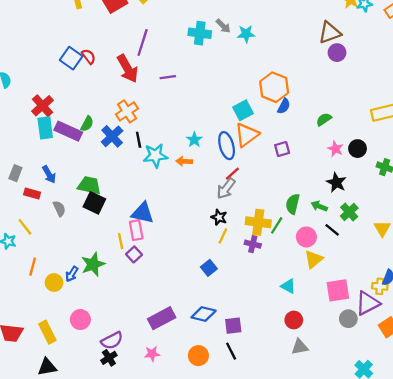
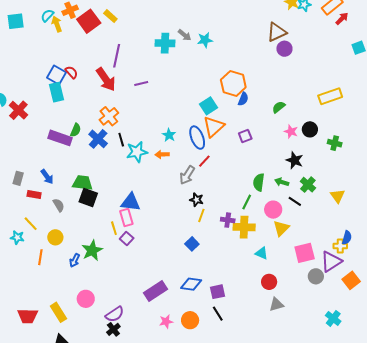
red cross: (43, 106) -> (18, 110), moved
cyan rectangle: (45, 128) -> (57, 92), moved
gray arrow: (226, 189) -> (187, 175), moved
yellow cross: (258, 222) -> (244, 227), moved
yellow circle: (54, 283) -> (55, 237), moved
pink star: (152, 354) -> (166, 321), moved

